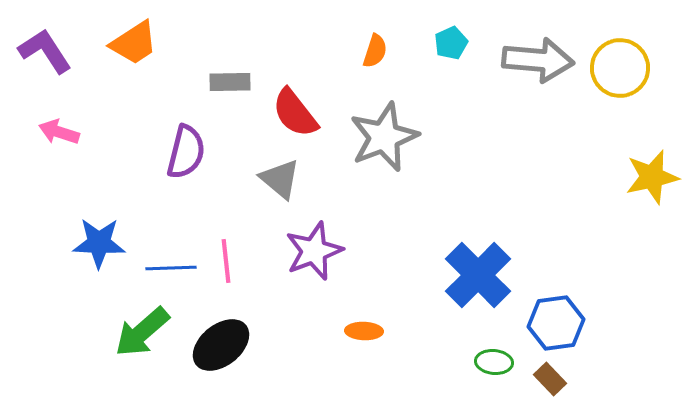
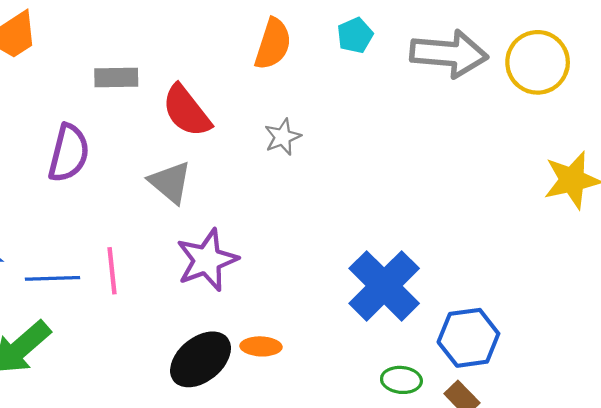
orange semicircle: (375, 51) -> (273, 44), size x1.4
gray star: (384, 137) -> (283, 137), size x0.5
black ellipse: (221, 345) -> (201, 359), moved

